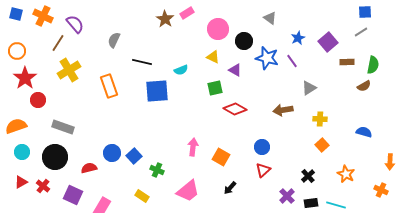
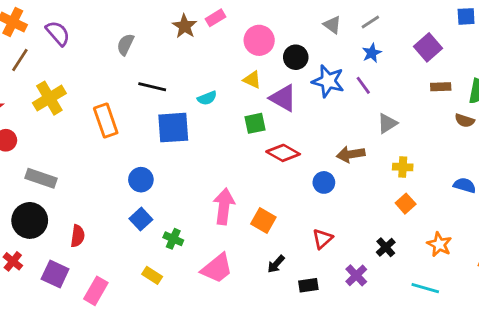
gray line: (361, 32) -> (370, 22), moved
gray semicircle: (114, 40) -> (125, 45), moved
purple square: (328, 42) -> (428, 47), moved
brown line: (58, 43) -> (20, 60), moved
purple triangle: (235, 70) -> (283, 98), size x1.5
brown semicircle: (364, 86) -> (465, 121), turned 48
pink arrow: (193, 147) -> (224, 206), size x1.4
blue circle: (262, 147) -> (324, 182), moved
blue circle: (112, 153) -> (141, 180), moved
red semicircle: (89, 168) -> (78, 236), turned 112
black rectangle: (311, 203) -> (308, 285), moved

